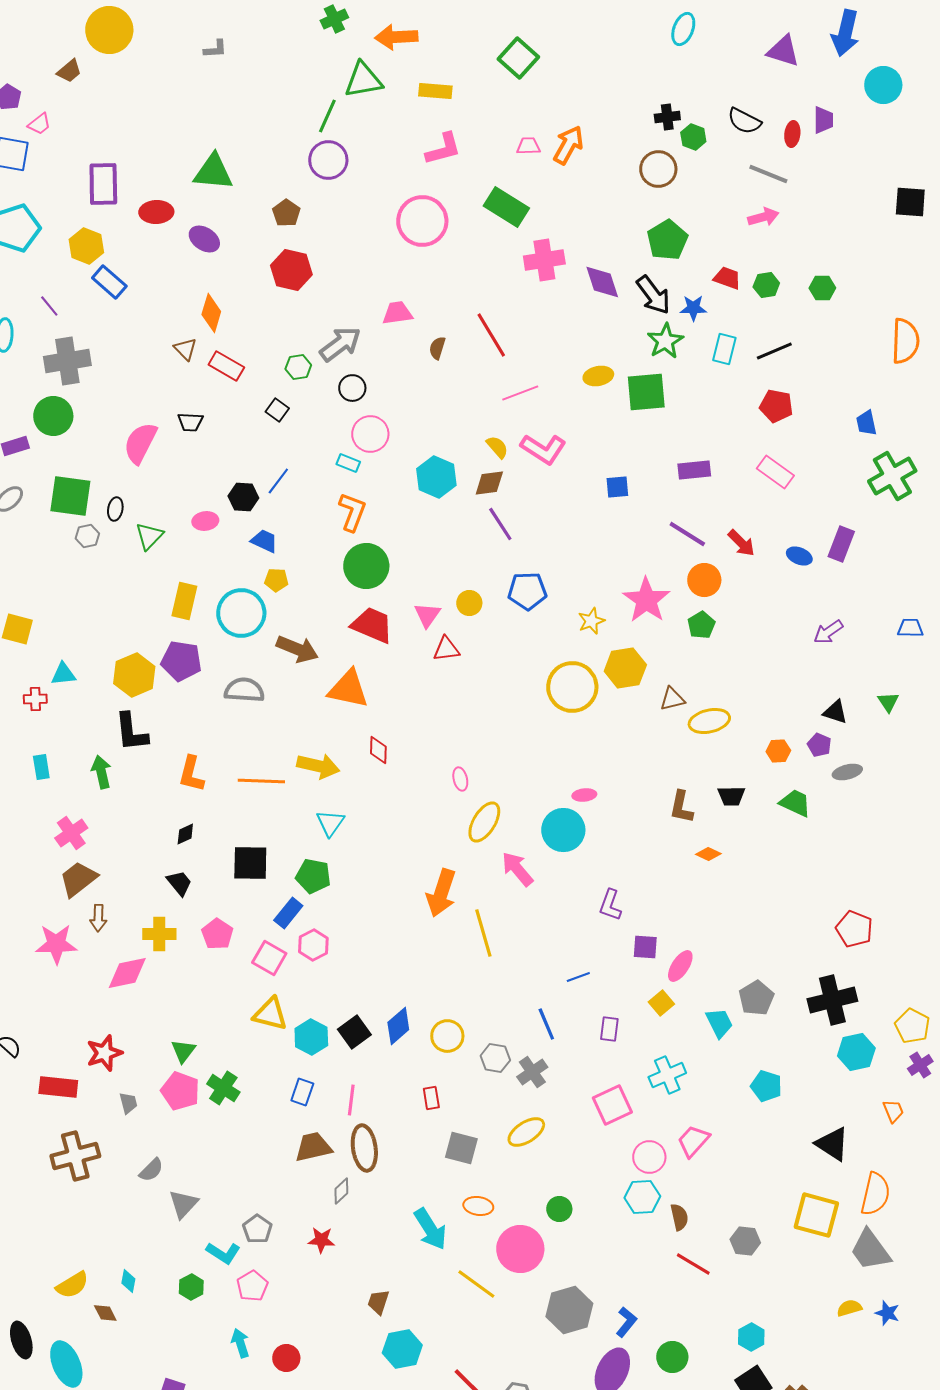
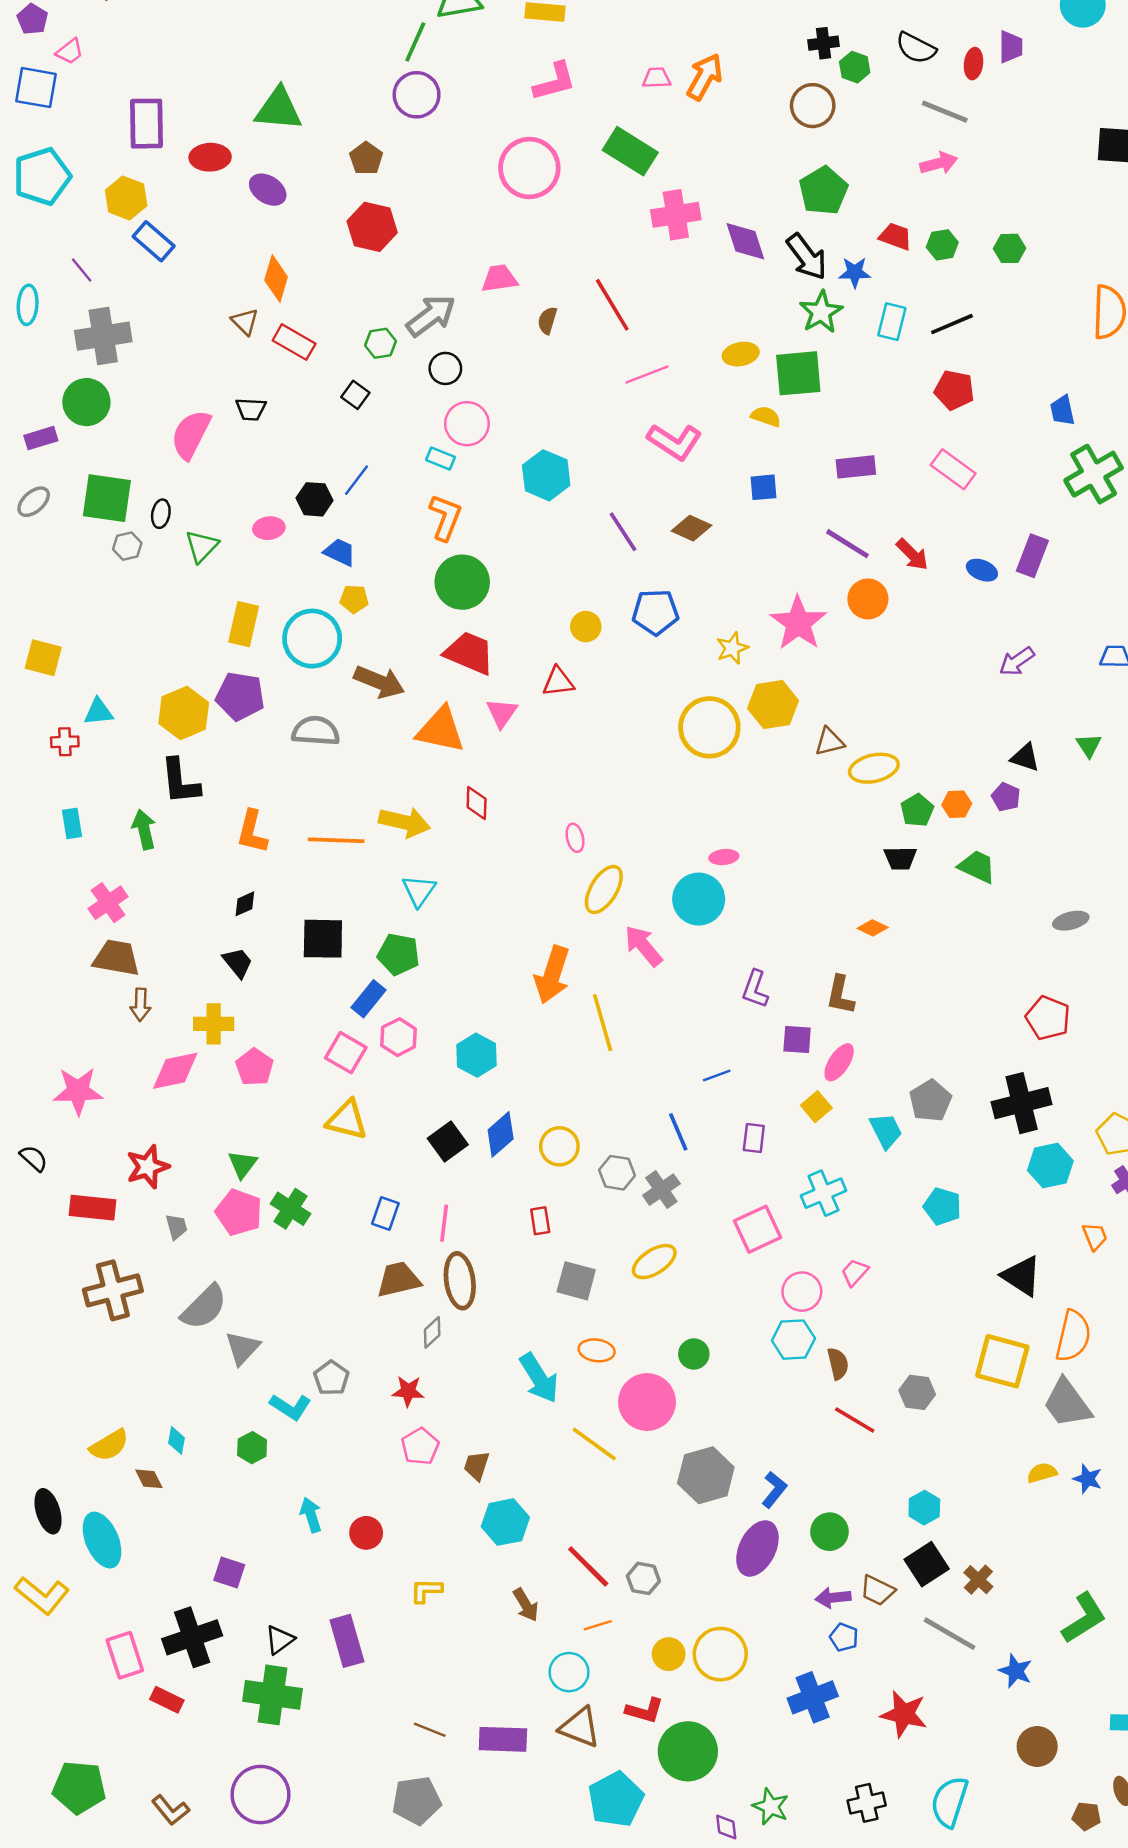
yellow semicircle: (497, 447) -> (766, 416), moved, turned -30
brown diamond: (489, 483) -> (691, 528), moved, turned 32
pink triangle: (427, 615) -> (502, 713), moved
green pentagon: (701, 625) -> (917, 810), moved
gray ellipse: (847, 772) -> (1071, 921), moved
brown L-shape: (681, 807) -> (840, 995), moved
brown trapezoid: (78, 879) -> (116, 958), turned 48
pink pentagon: (217, 934) -> (254, 1067), moved
pink star: (56, 944) -> (78, 1091), moved
cyan hexagon: (311, 1037) -> (477, 1055), moved
pink trapezoid: (693, 1141) -> (855, 1272), size x0.7
gray semicircle: (151, 1170) -> (204, 1307), size x1.6
pink pentagon: (252, 1286) -> (420, 1446), moved

